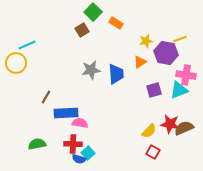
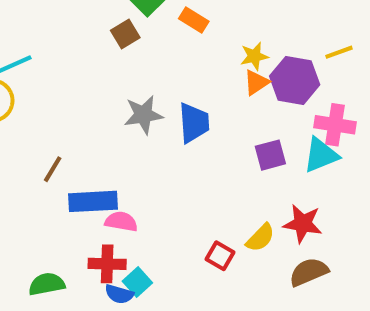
yellow line: (180, 39) -> (339, 52), moved
orange triangle: (140, 62) -> (256, 82), moved
brown semicircle: (184, 128) -> (309, 272), moved
green semicircle: (37, 144) -> (47, 284), moved
red square: (153, 152) -> (220, 256), moved

